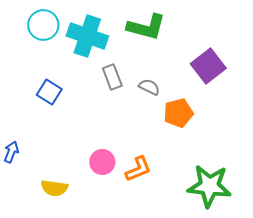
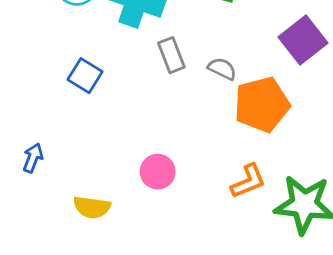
orange pentagon: (178, 113) -> (262, 104), size x1.4
orange L-shape: (138, 169) -> (248, 181), moved

